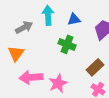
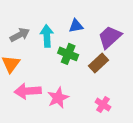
cyan arrow: (48, 15) -> (47, 36), moved
brown rectangle: (95, 67) -> (98, 63), moved

